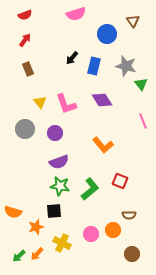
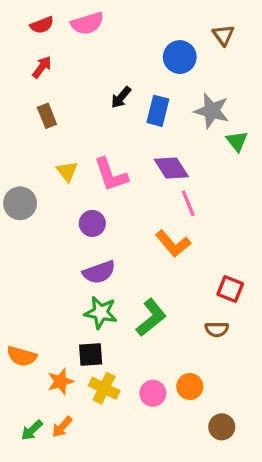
pink semicircle: (76, 14) -> (87, 23), moved
pink line: (143, 121) -> (188, 203), moved
gray circle: (25, 129) -> (20, 203), moved
red square: (120, 181) -> (230, 289), moved
brown semicircle: (129, 215) -> (217, 329), moved
yellow cross: (62, 243) -> (104, 388), moved

